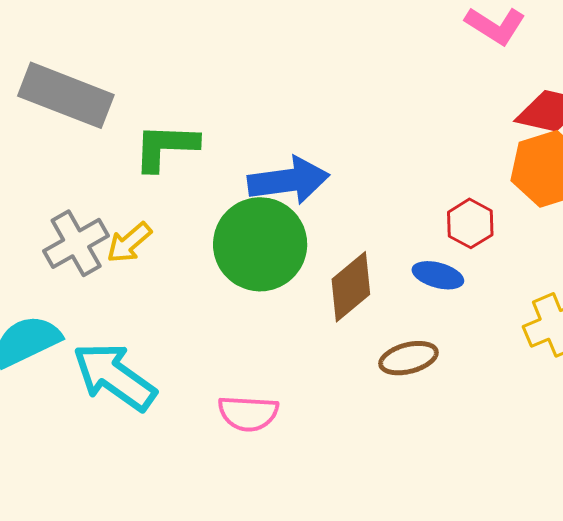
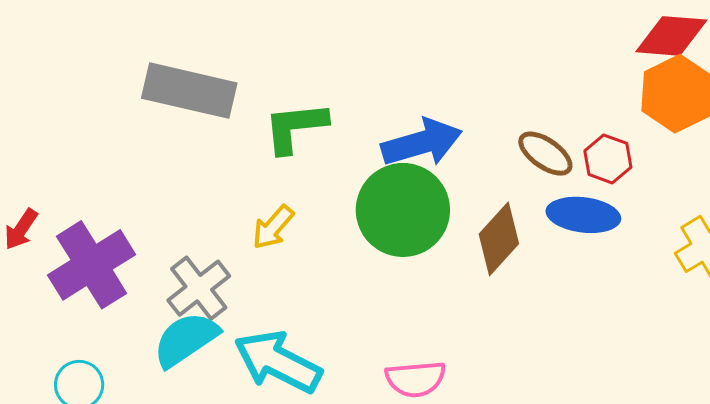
gray cross: (76, 243) -> (199, 288), moved
blue ellipse: (438, 275) -> (583, 215), size x1.4
brown ellipse: (409, 358) -> (545, 154), moved, turned 58

